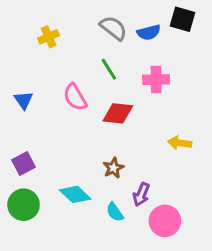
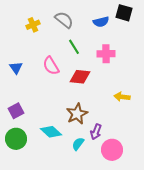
gray semicircle: (113, 28) -> (64, 20), moved
brown star: (113, 168) -> (77, 114), size x1.5
cyan semicircle: (115, 212) -> (78, 144), turned 72

